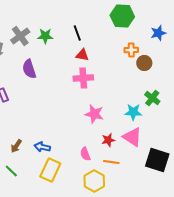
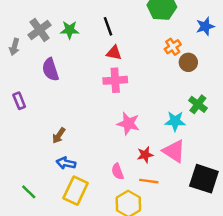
orange cross: (131, 50) -> (173, 47), turned -32
brown arrow: (16, 146) -> (59, 136), moved

